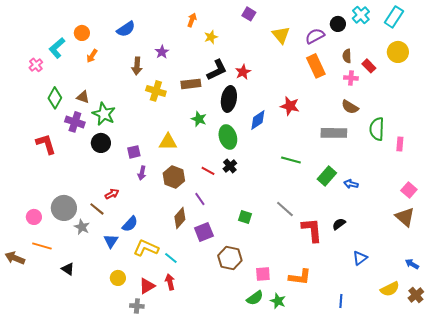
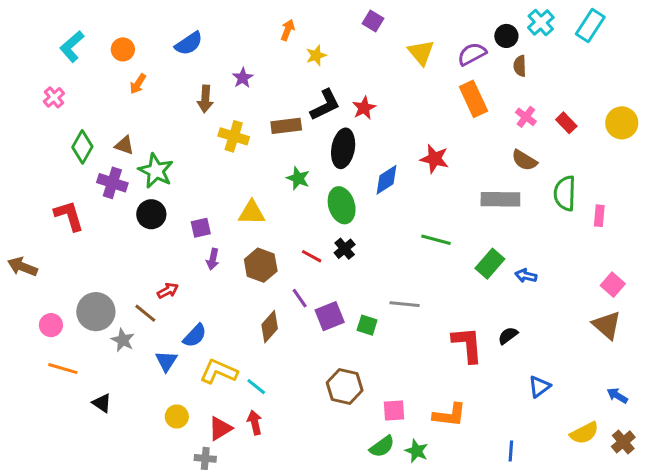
cyan L-shape: (57, 48) -> (72, 46), moved
yellow circle: (398, 52) -> (622, 123), moved
brown semicircle: (347, 56) -> (520, 66), moved
red rectangle: (369, 66) -> (566, 123), moved
pink cross: (351, 78) -> (526, 117), turned 32
gray line: (285, 209) -> (405, 304), moved, turned -36
purple square: (204, 232) -> (330, 316), moved
brown arrow: (15, 258) -> (22, 267), moved

